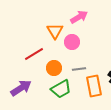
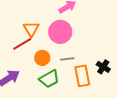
orange triangle: (55, 31) -> (31, 29), moved
pink circle: (72, 42) -> (60, 32), size x1.5

